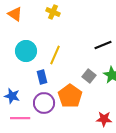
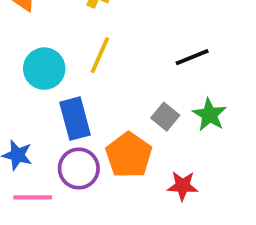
yellow line: (55, 55) -> (100, 55), moved
blue rectangle: (42, 77) -> (75, 119), size x1.5
red star: (104, 119) -> (183, 186), moved

